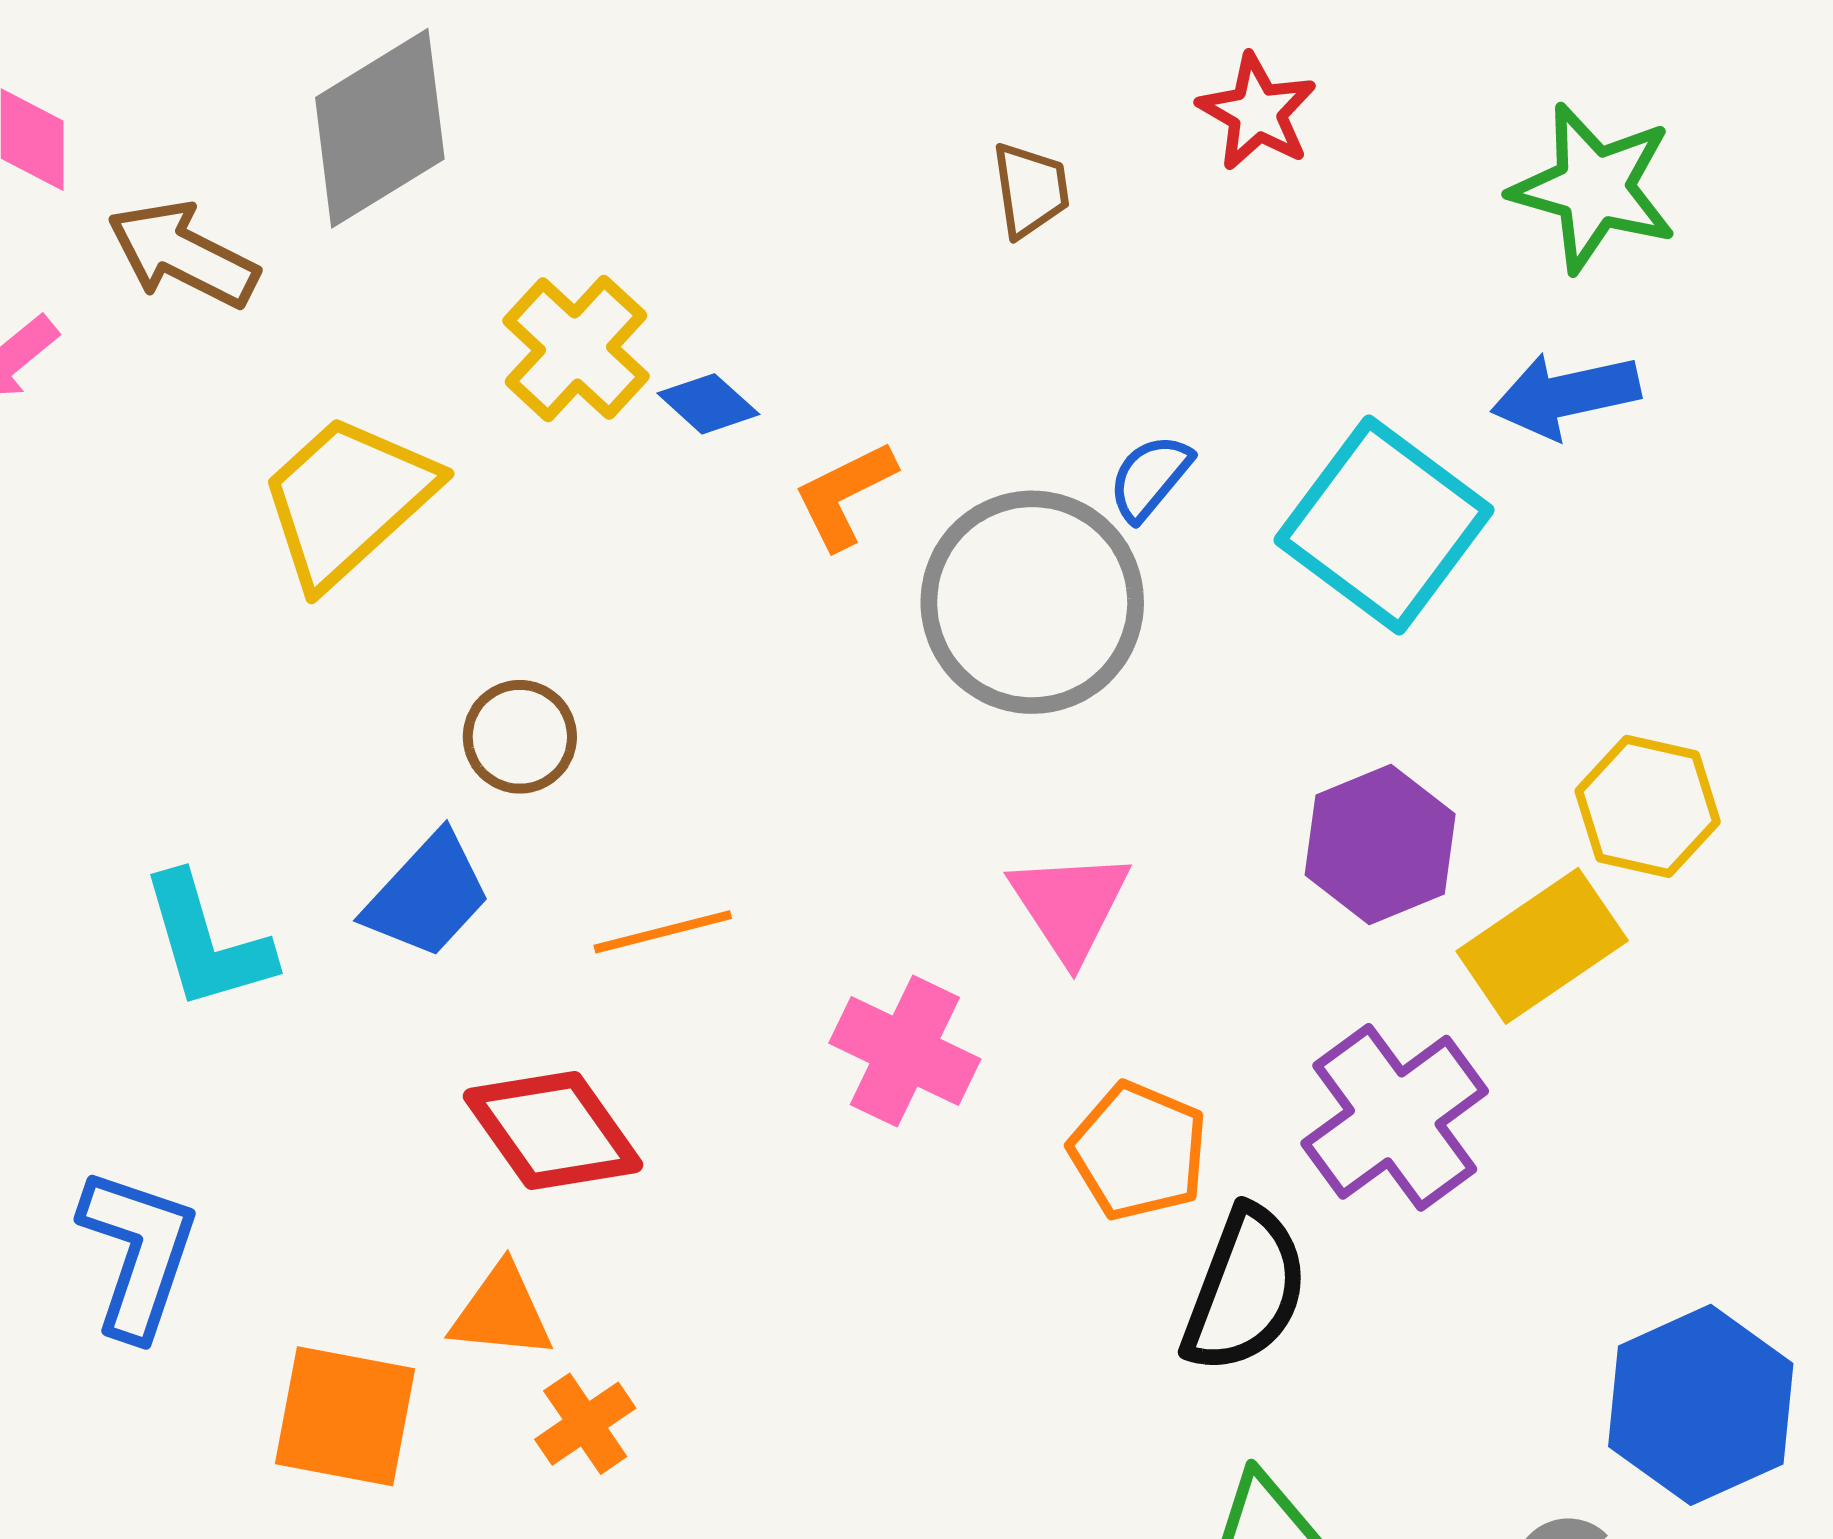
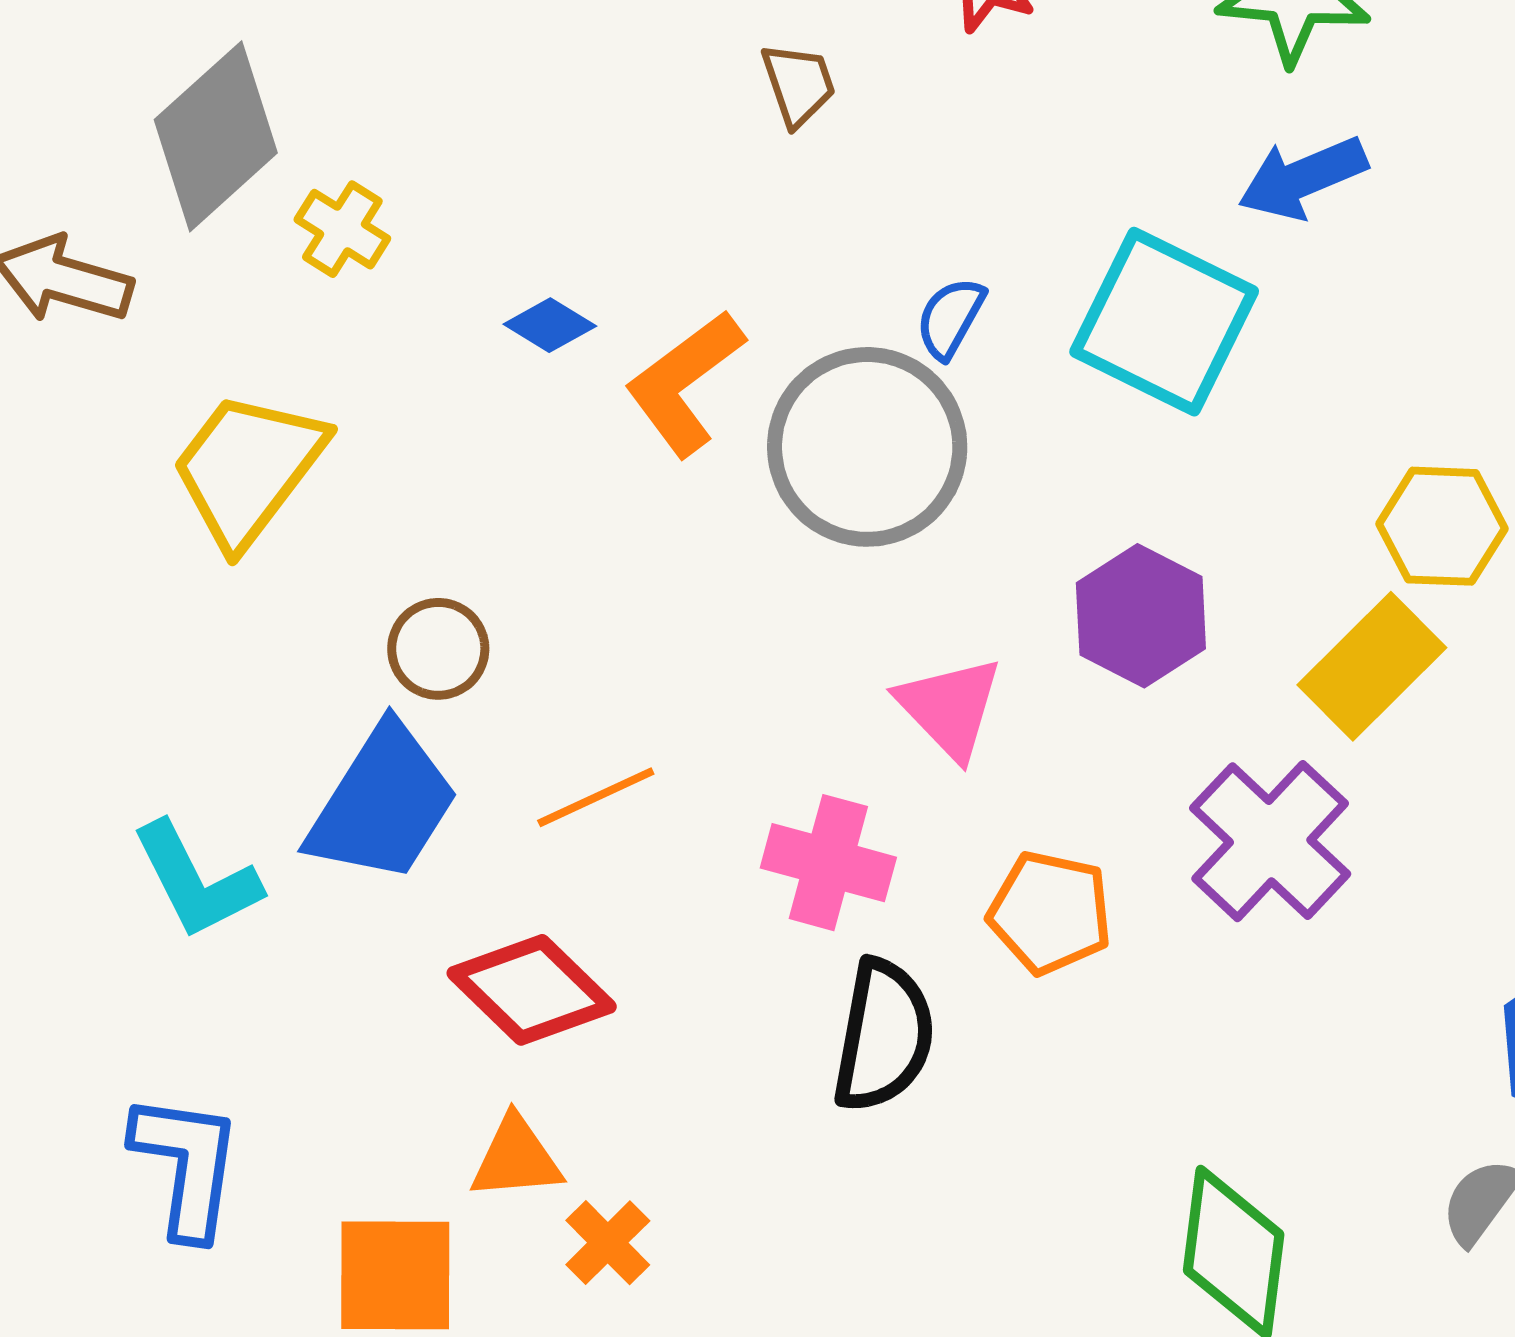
yellow cross: (576, 349) -> (342, 229), moved, size x0.7
orange L-shape: (845, 495) -> (685, 383), size x1.4
purple hexagon: (1380, 844) -> (1141, 616), moved
blue trapezoid: (427, 895) -> (383, 804), size x1.4
black semicircle: (1245, 1290) -> (884, 1036), moved

